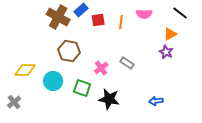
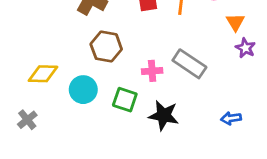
orange triangle: (170, 34) -> (235, 22), moved, turned -32
gray rectangle: (127, 63) -> (189, 64), size x1.6
pink cross: (101, 68) -> (152, 71), turned 32

